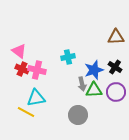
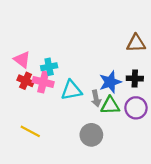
cyan cross: (68, 57) -> (49, 67), moved
black cross: (115, 67) -> (135, 78), turned -32
cyan triangle: (36, 98) -> (71, 90), moved

